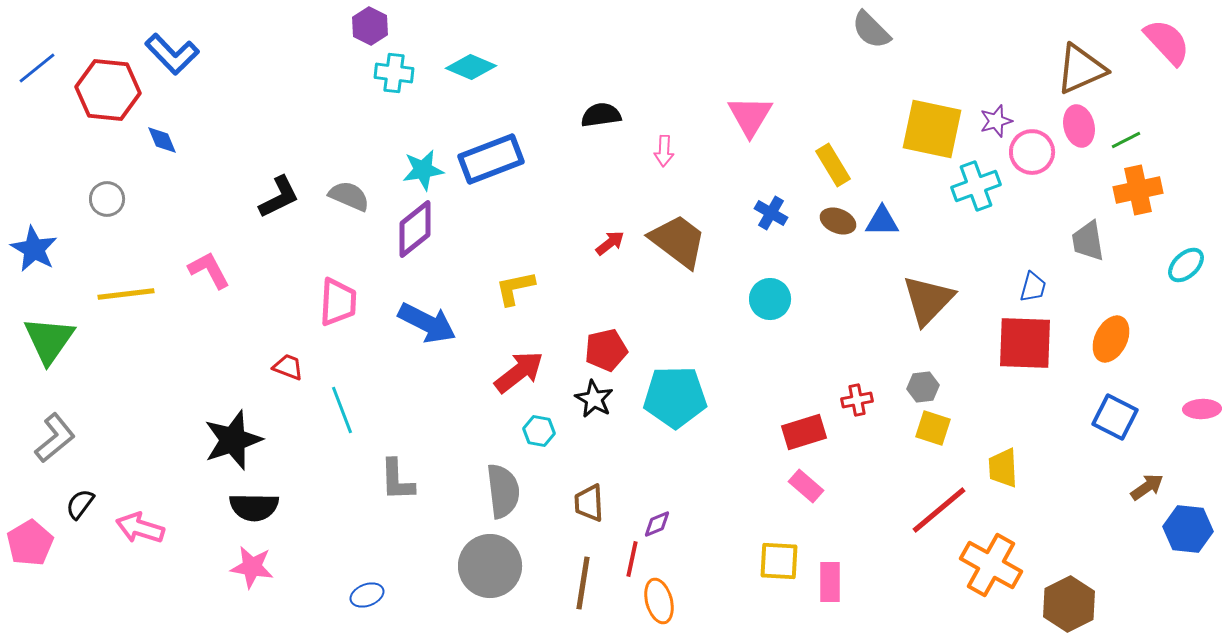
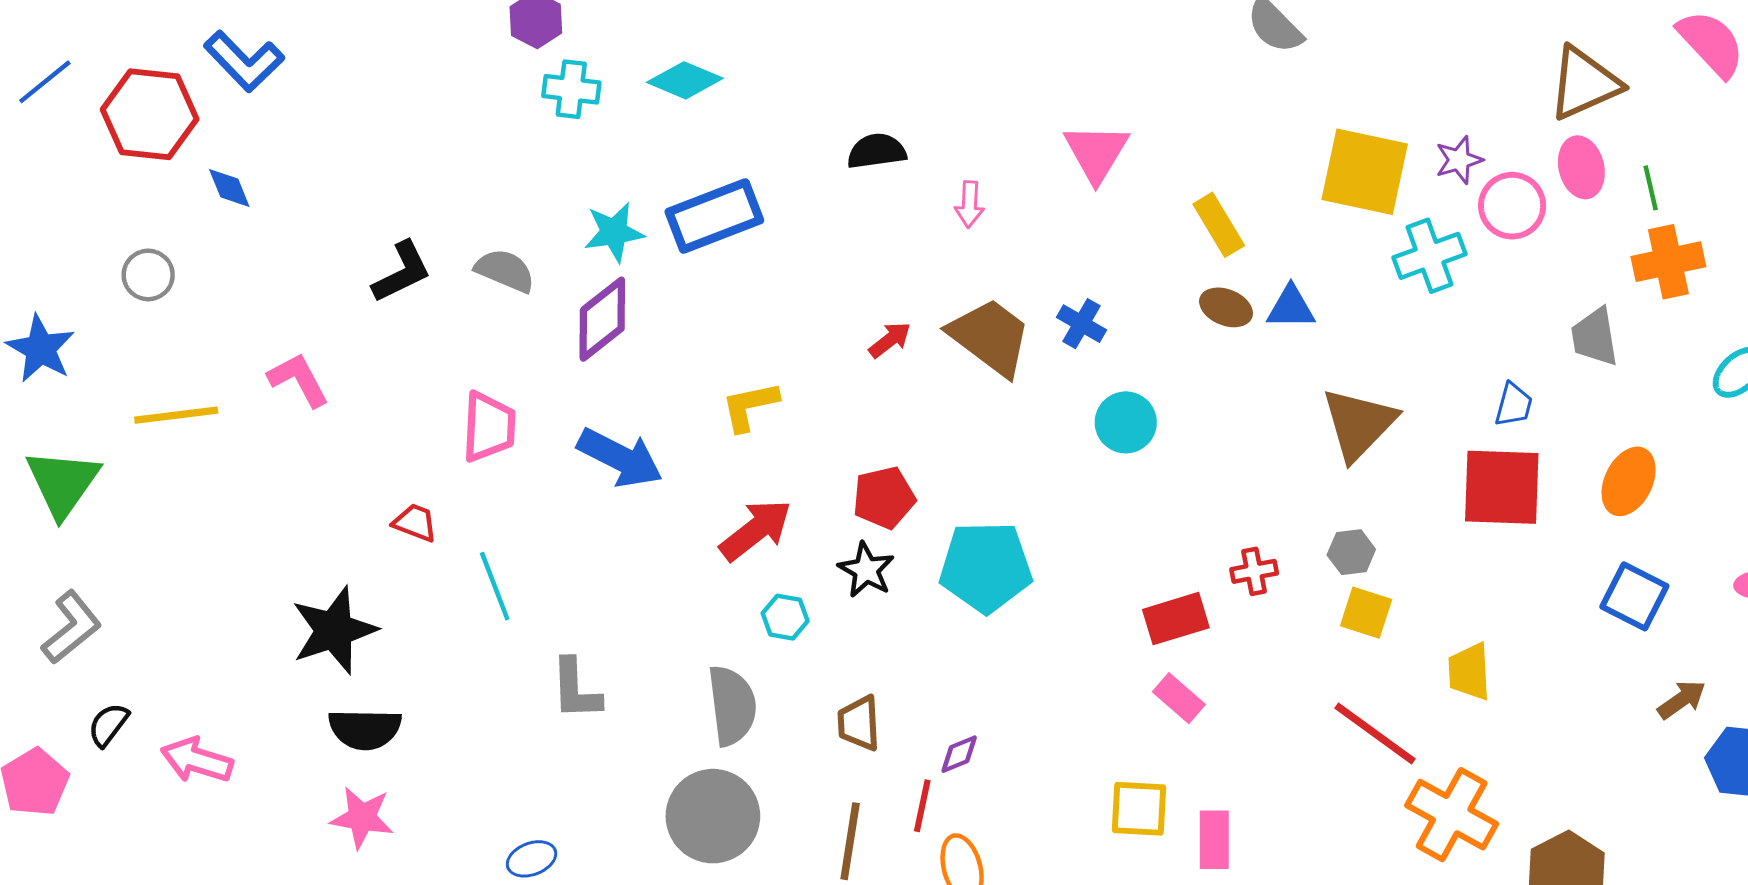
green line: (1126, 140) -> (1651, 188), turned -76
blue cross: (771, 213) -> (1082, 324), moved
red line: (939, 510) -> (1375, 734), turned 76

